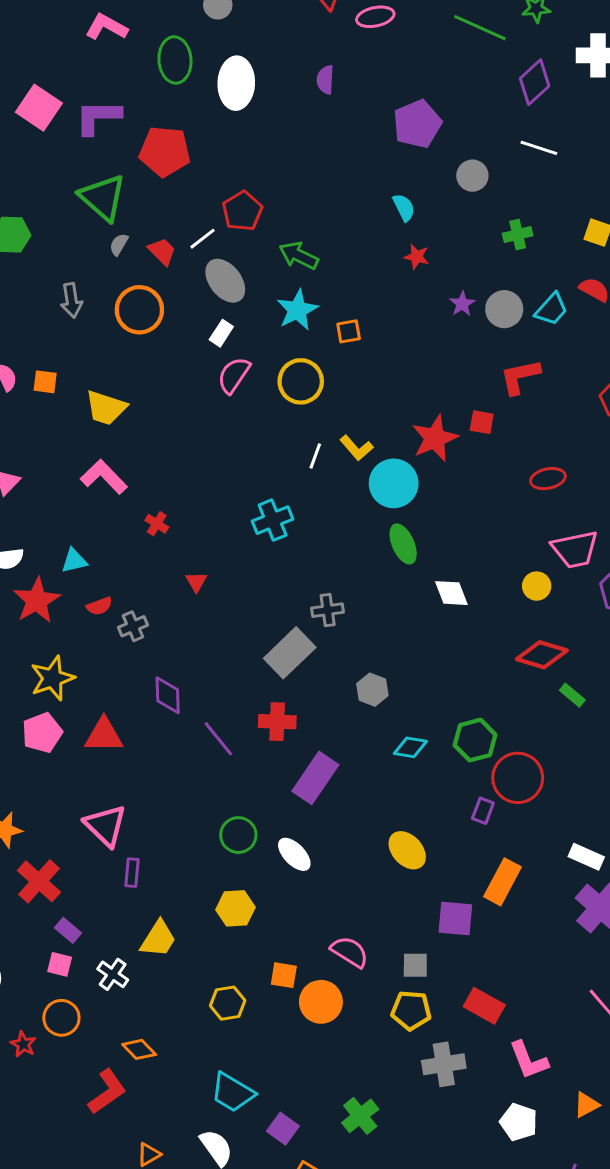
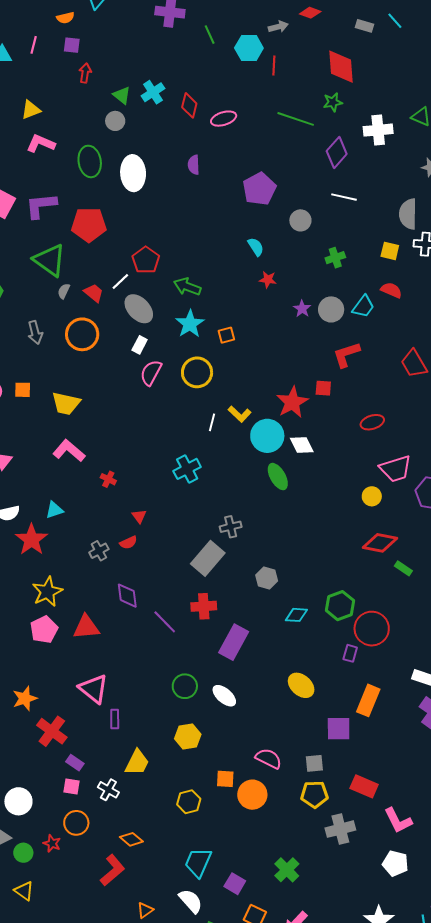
white diamond: (451, 593) -> (302, 445), moved
red semicircle: (99, 606) -> (128, 543), moved
cyan trapezoid: (233, 1093) -> (198, 862), turned 88

